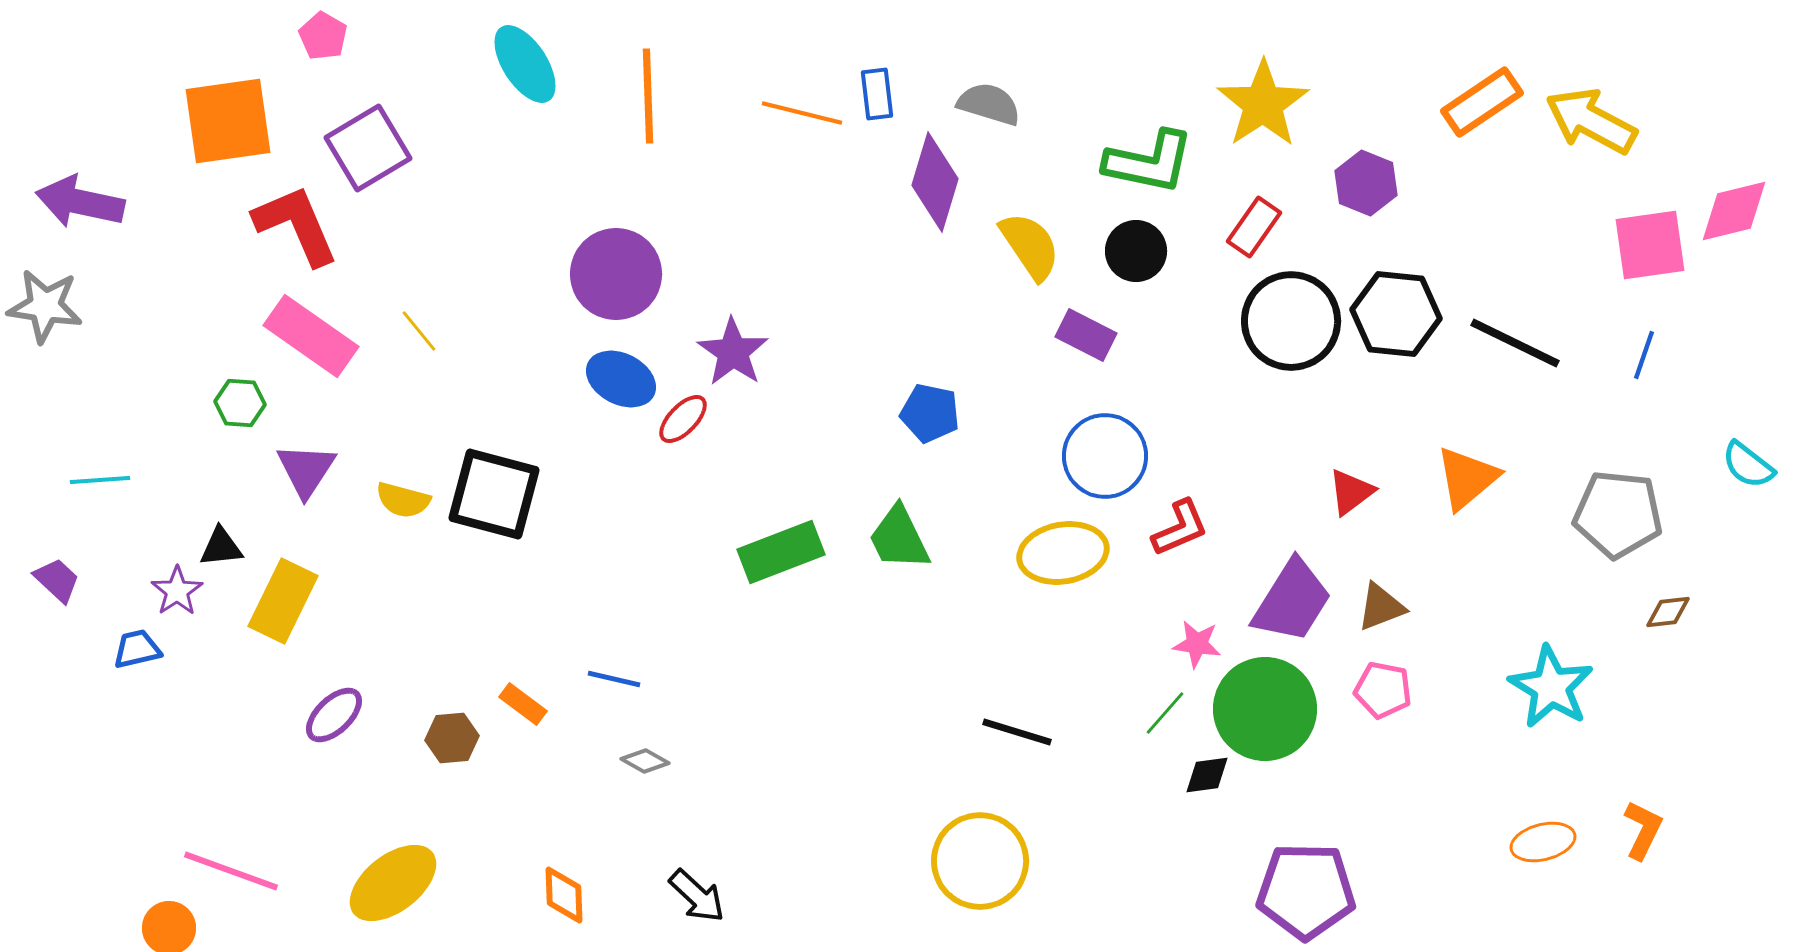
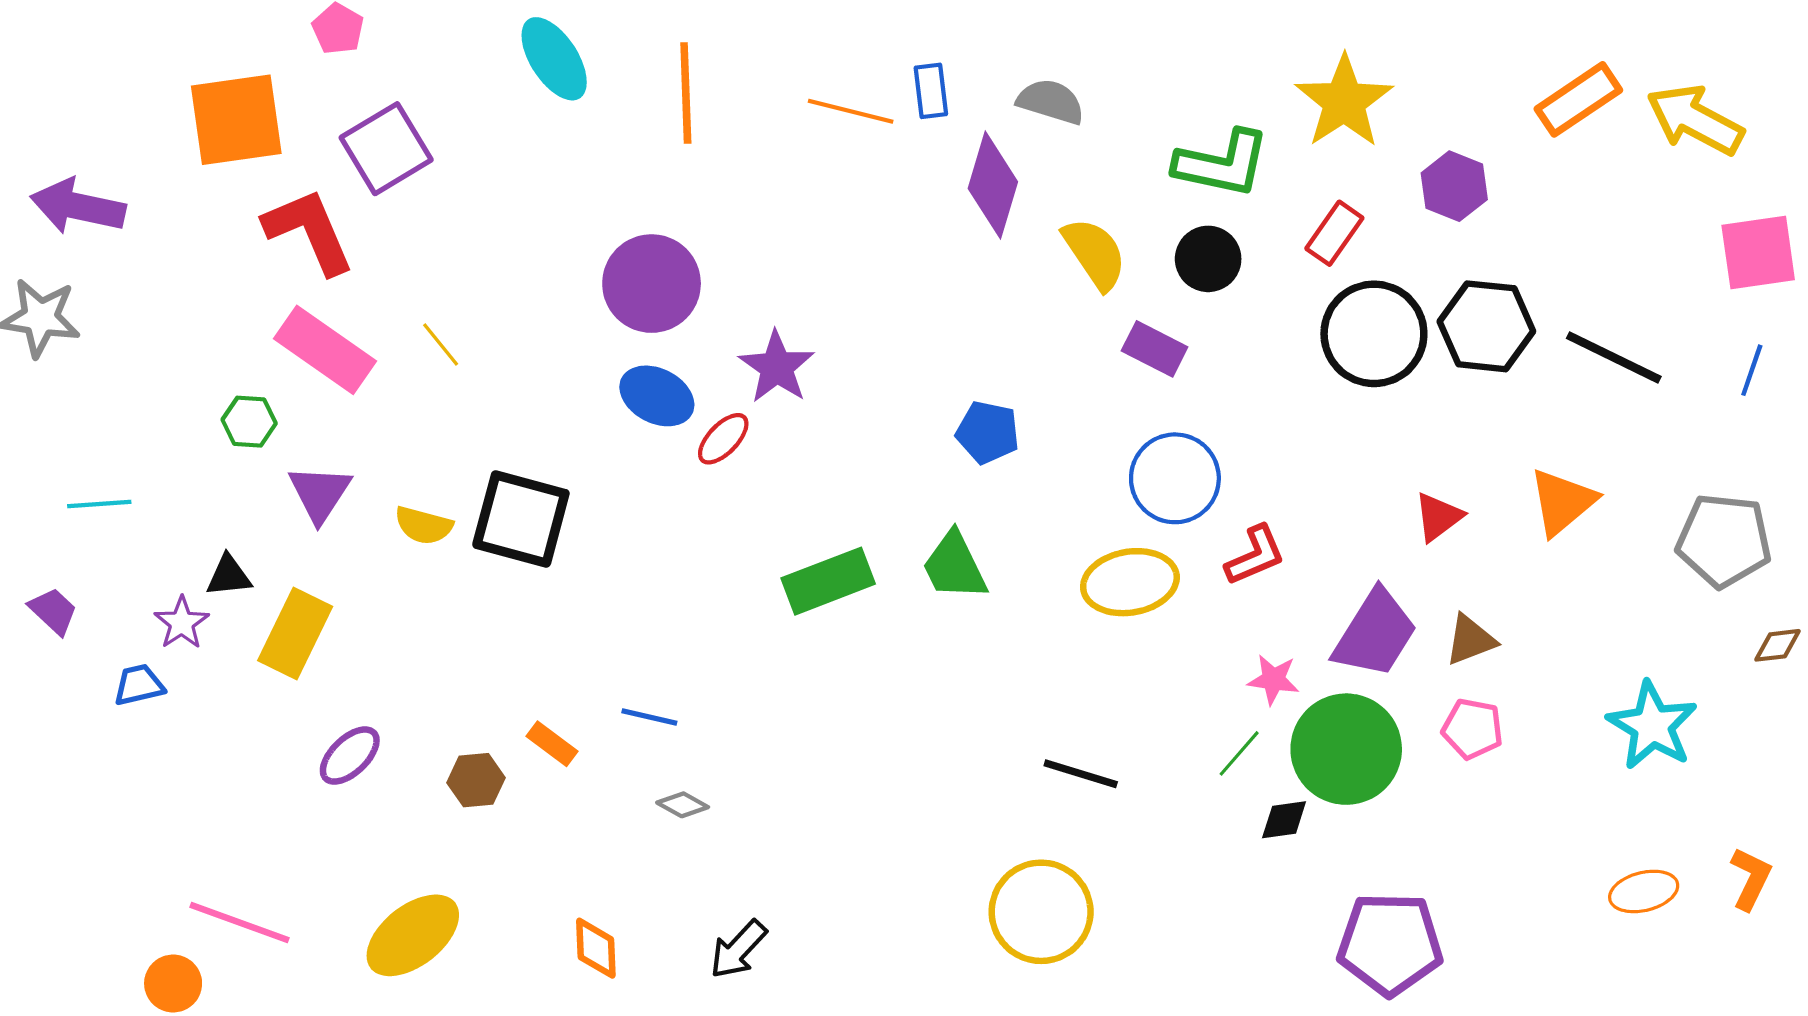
black arrow: (697, 896) -> (738, 949), turned 90

